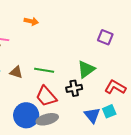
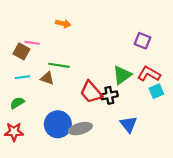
green line: (44, 70) -> (59, 65), moved
red L-shape: (115, 87) -> (149, 74), moved
red trapezoid: (46, 96) -> (91, 92), moved
cyan square: (109, 111) -> (156, 91), moved

